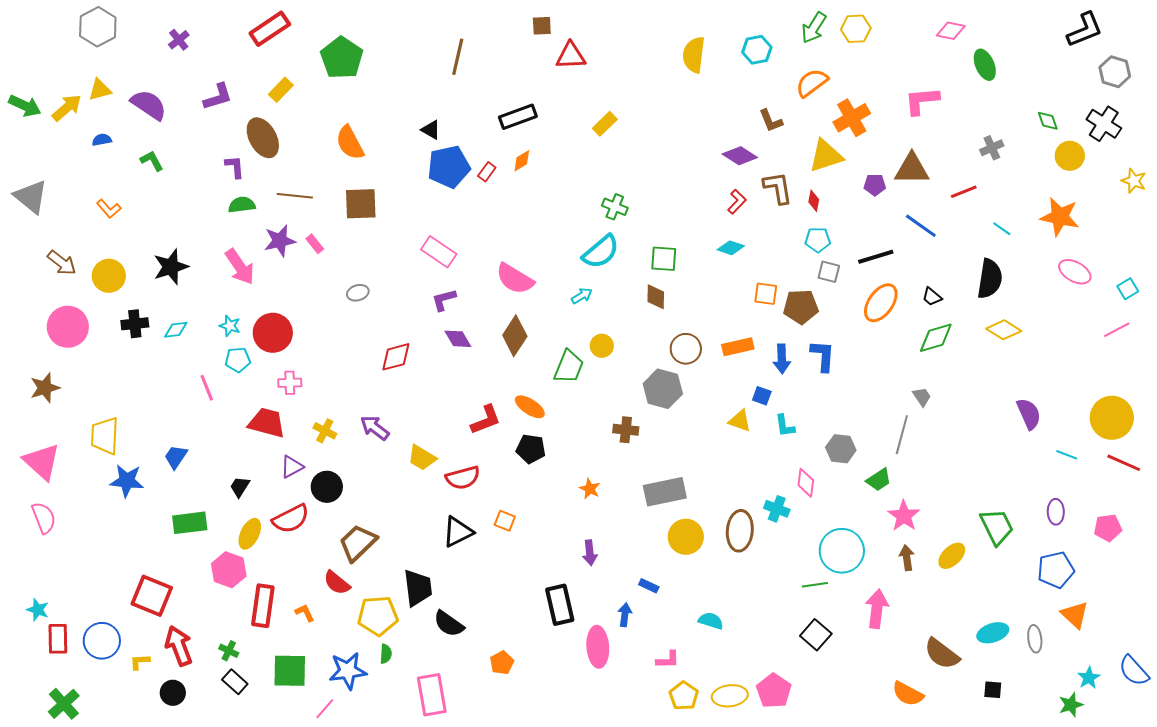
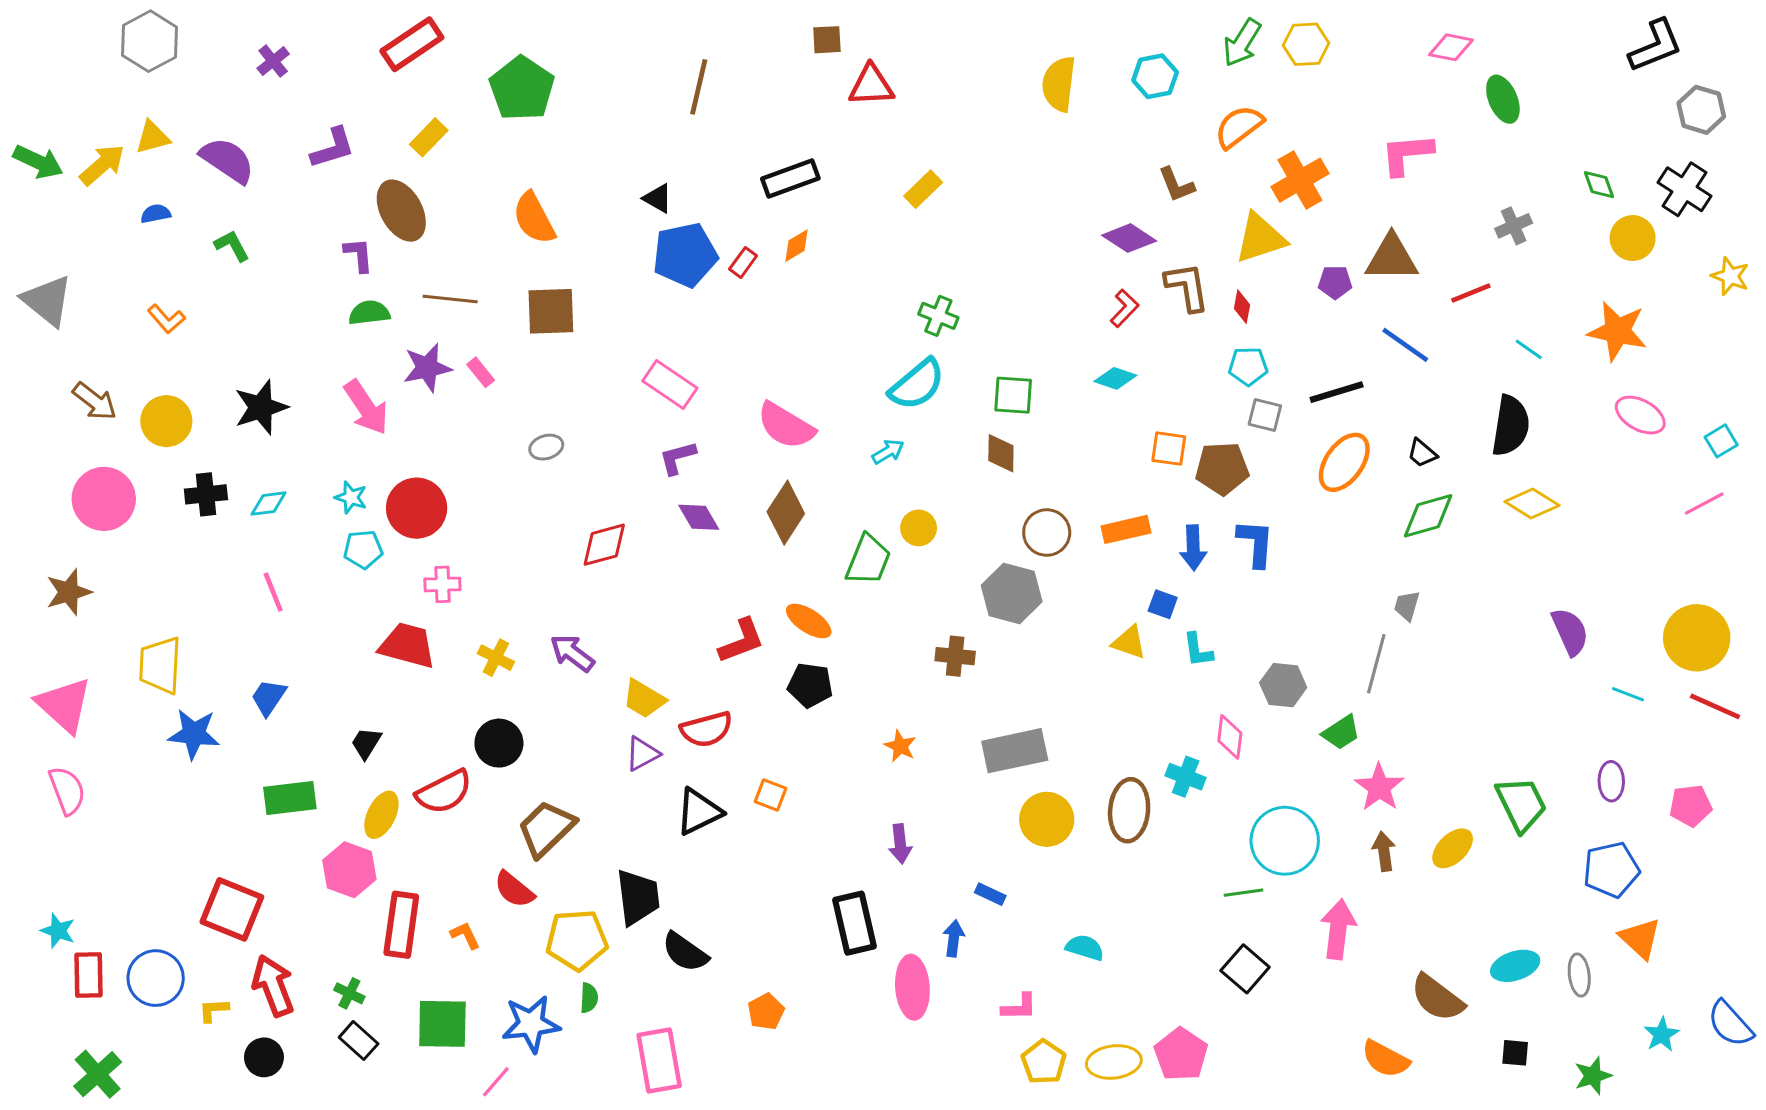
pink line: (207, 388) -> (273, 592), moved
gray trapezoid: (922, 397) -> (1407, 606), turned -130
purple triangle: (292, 467) -> (642, 754), moved
green star: (1071, 705) -> (1593, 1076), moved

